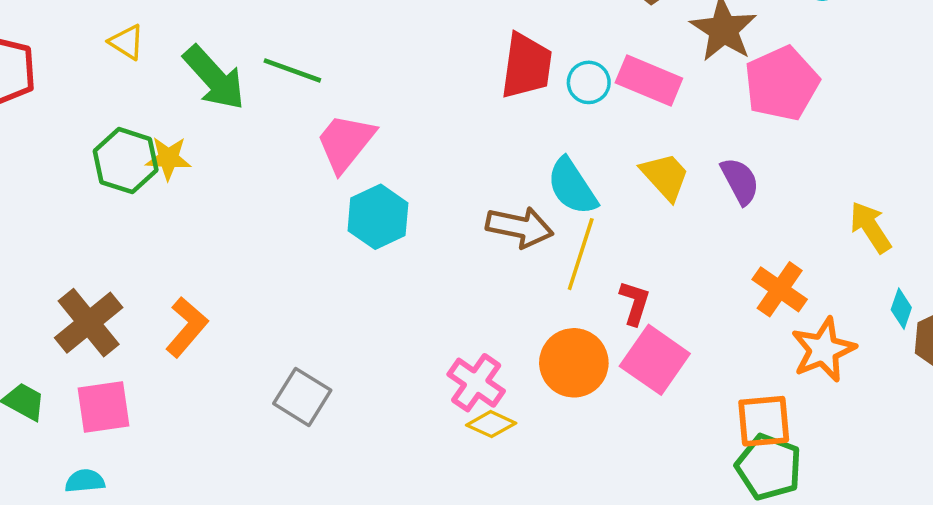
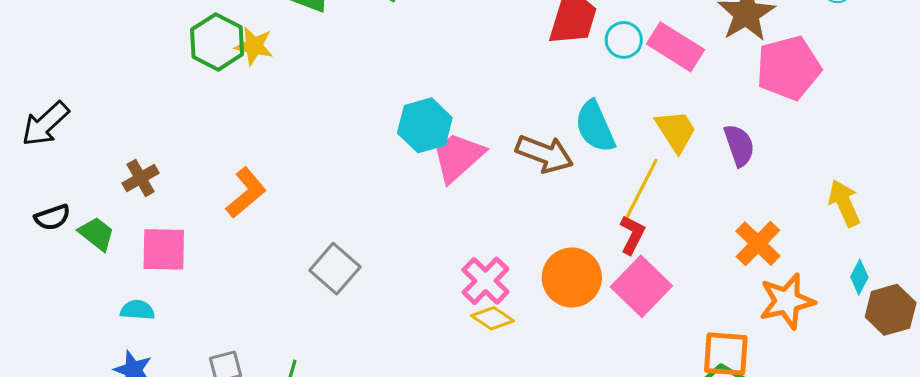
pink trapezoid: (345, 143) -> (458, 157), moved
yellow line: (581, 254) -> (642, 188), moved
brown cross: (89, 323) -> (141, 178), moved, size x0.6

